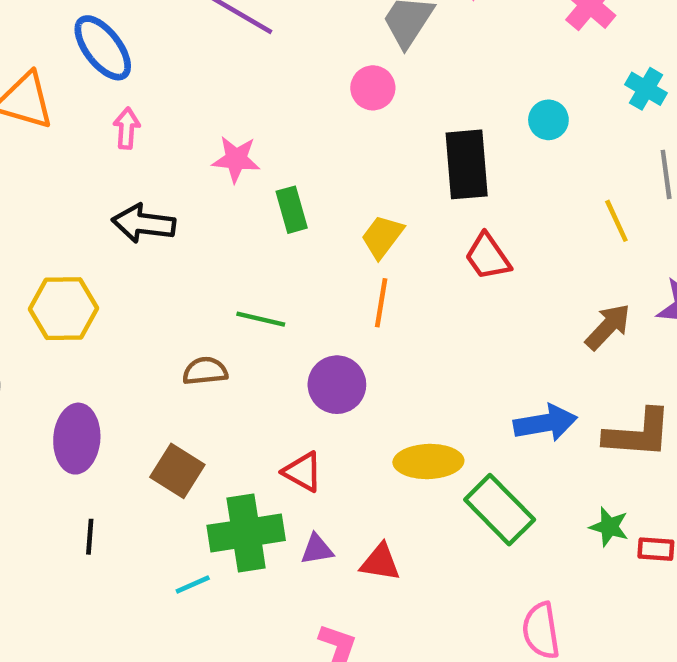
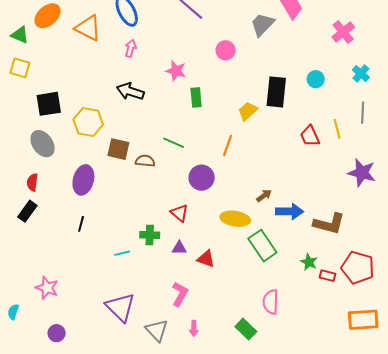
pink circle: (373, 88) -> (226, 50), moved
yellow trapezoid: (382, 237) -> (248, 111), moved
red trapezoid: (488, 257) -> (310, 136), moved
brown arrow: (608, 327) -> (264, 196), moved, size x0.7
brown square: (177, 471) -> (118, 149), moved, turned -30
green cross: (246, 533) -> (150, 235), size x0.6

